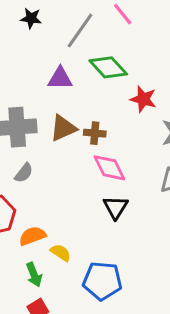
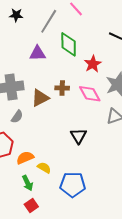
green diamond: (108, 67) -> (69, 44), turned 45
red star: (143, 99) -> (93, 64), turned 30
brown triangle: (63, 128) -> (40, 98), moved
pink diamond: (109, 168) -> (90, 94), moved

